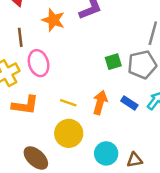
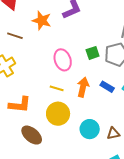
brown line: (20, 37) -> (15, 36), turned -63
pink ellipse: (39, 63) -> (63, 60), moved
orange L-shape: (25, 105) -> (20, 105), moved

